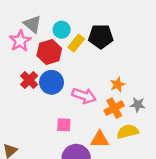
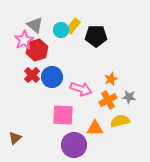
yellow rectangle: (76, 43) -> (73, 26), moved
red hexagon: (49, 52) -> (37, 50), moved
pink square: (64, 125) -> (63, 115), size x1.6

